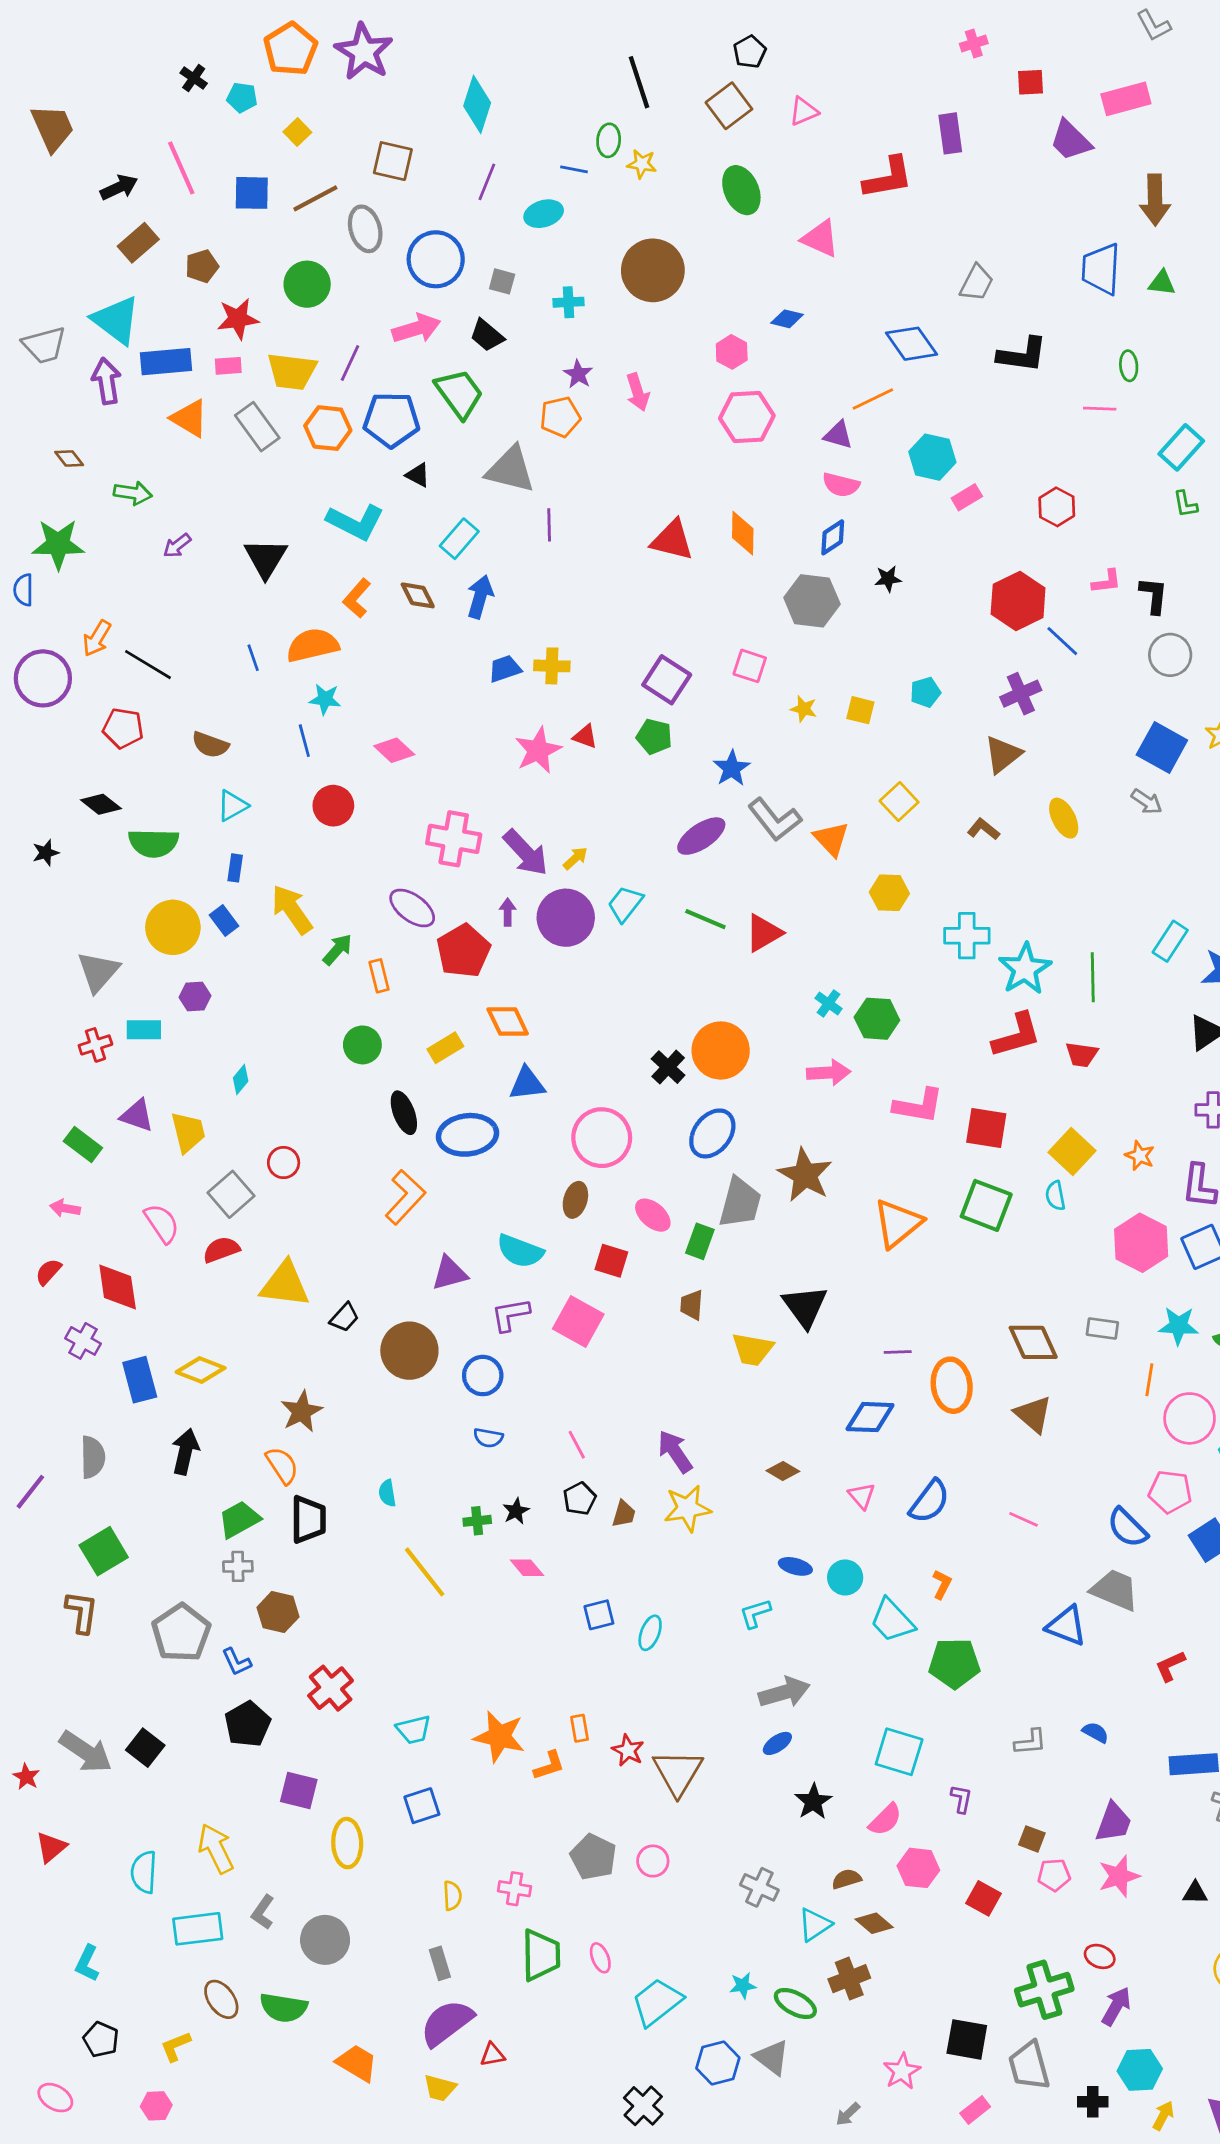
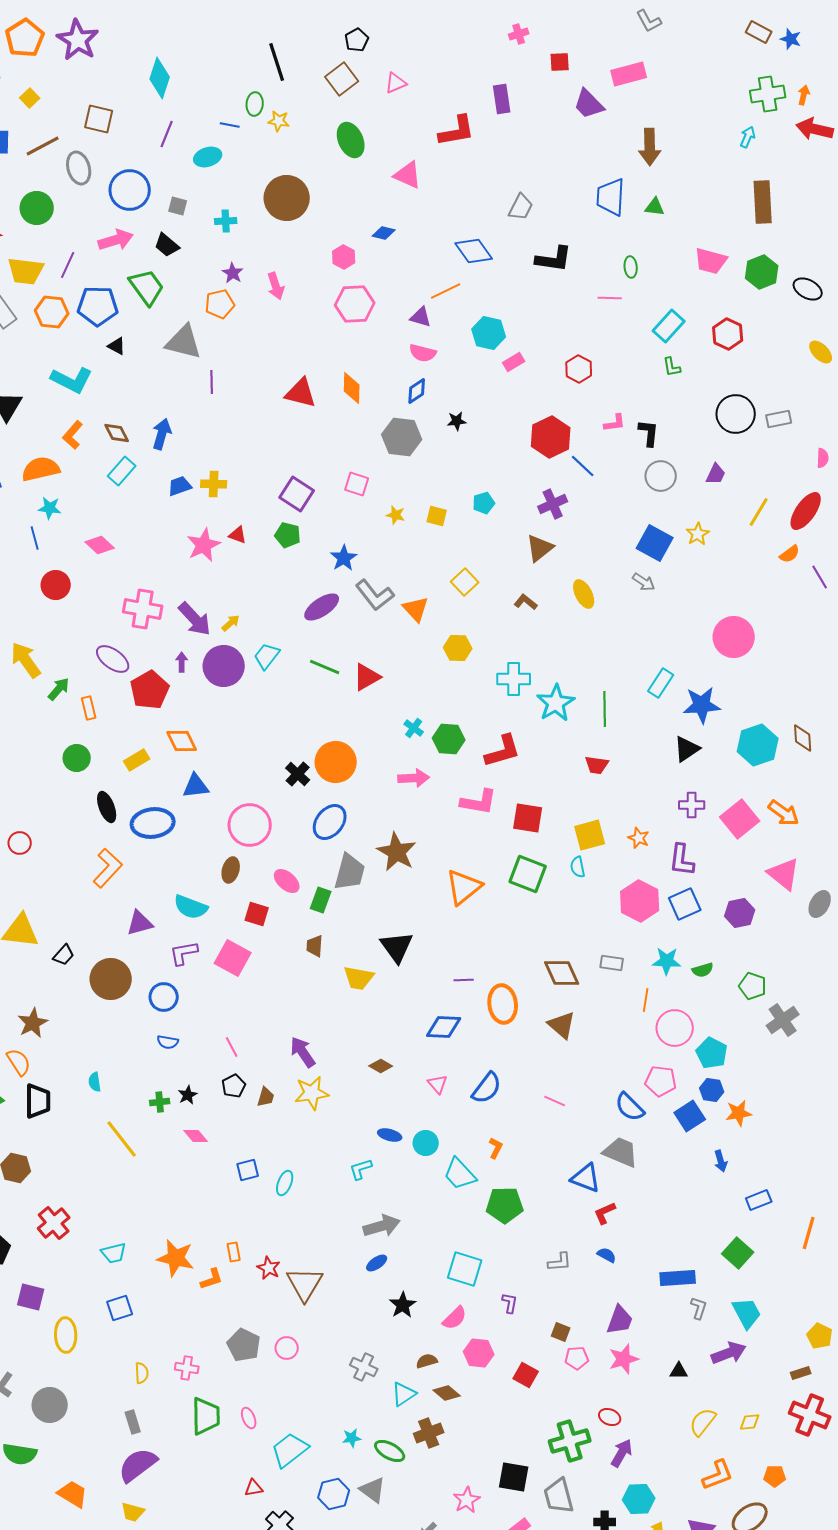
cyan rectangle: (459, 539) -> (122, 471), moved
red L-shape: (1017, 1035) -> (503, 751), moved
yellow square: (1072, 1151) -> (590, 835), turned 32
red L-shape: (1170, 1666) -> (605, 1213), moved
red triangle: (492, 2055) -> (254, 1488), moved

